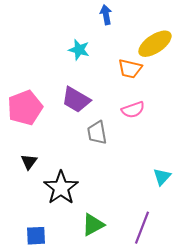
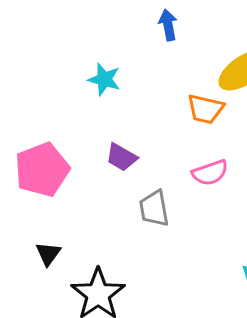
cyan star: (79, 50) -> (104, 79), moved
purple trapezoid: (76, 100) -> (121, 157), size x0.7

